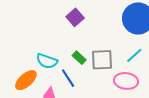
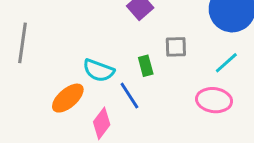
green rectangle: (79, 58) -> (146, 66), turned 32
gray square: (102, 60) -> (176, 47), moved, size x0.7

